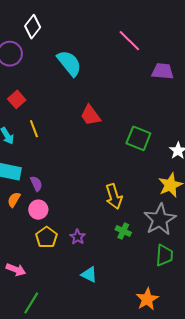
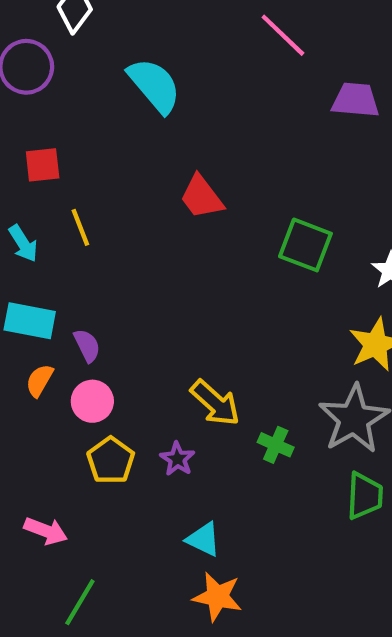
red square: (17, 99) -> (43, 165), turned 36
yellow arrow: (114, 196) -> (215, 403), moved, turned -30
orange star: (147, 299) -> (217, 597), moved, turned -30

